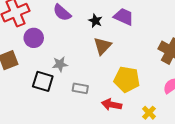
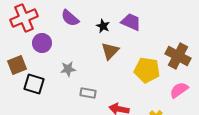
yellow pentagon: (127, 79) -> (147, 70), moved
black square: (43, 81) -> (34, 84), moved

